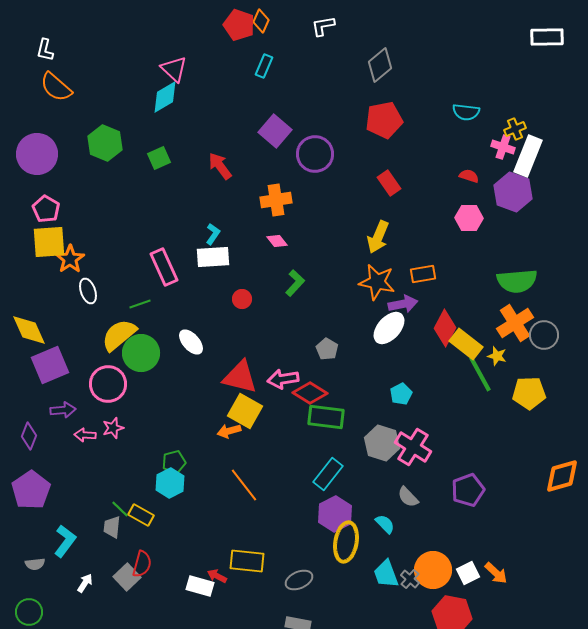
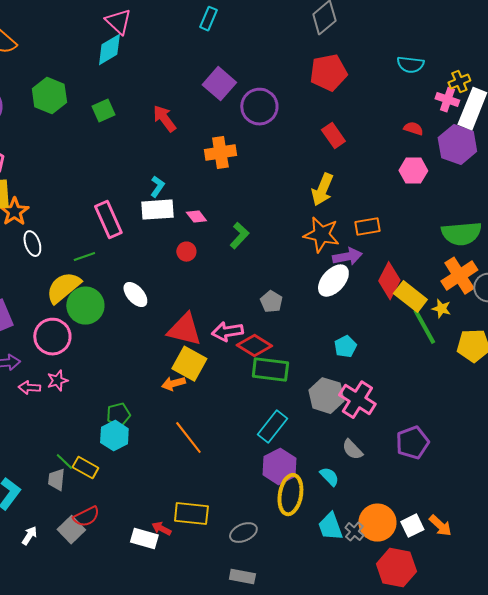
pink diamond: (277, 241) -> (196, 217), moved
red semicircle: (142, 564) -> (86, 517), turned 48

